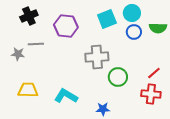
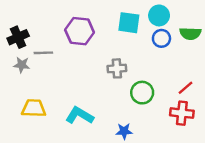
black cross: (29, 16) -> (18, 37), moved
cyan square: (107, 19) -> (129, 23), turned 30
gray cross: (97, 57) -> (117, 68), size x0.7

